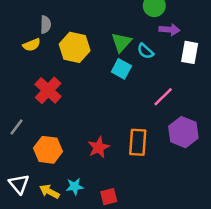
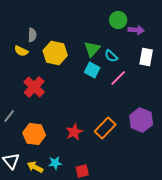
purple arrow: (169, 30) -> (136, 30), moved
yellow semicircle: (32, 45) -> (21, 51), turned 48
pink line: (163, 97) -> (118, 78), moved
orange rectangle: (138, 142) -> (105, 128), turned 40

